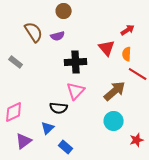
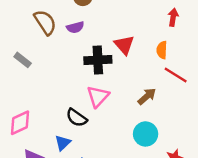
red arrow: (128, 30) -> (173, 17), moved, turned -48
red triangle: (107, 48) -> (124, 45), moved
brown arrow: (115, 91) -> (147, 96), size x0.7
black semicircle: (59, 108) -> (77, 118), turned 30

